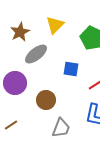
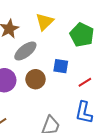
brown circle: (46, 100) -> (35, 79), moved

